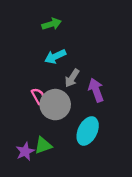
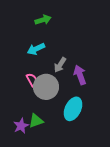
cyan arrow: (55, 56) -> (36, 49), moved

